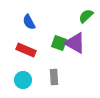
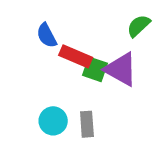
red rectangle: (26, 50) -> (76, 56), moved
cyan circle: (23, 80) -> (53, 121), moved

